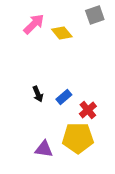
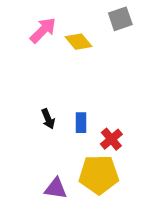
blue rectangle: (64, 97) -> (81, 123), turned -49

